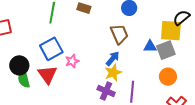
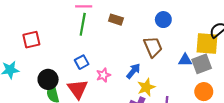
blue square: (51, 49) -> (82, 62), size x0.6
blue arrow: (113, 58) -> (133, 71), moved

